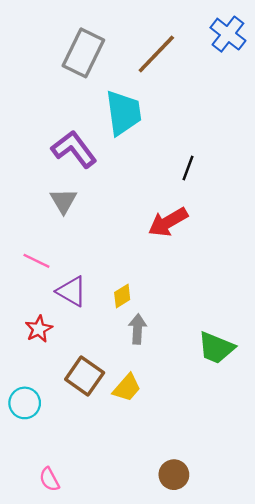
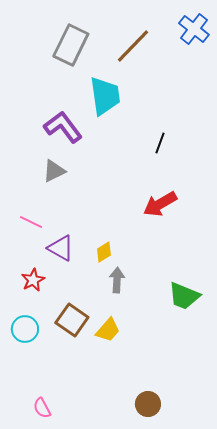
gray triangle: (63, 201) -> (54, 171), turned 35
red arrow: (168, 222) -> (160, 204), moved
cyan circle: (25, 403) -> (25, 329), moved

